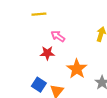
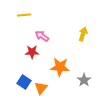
orange star: (77, 69) -> (60, 67), turned -30

